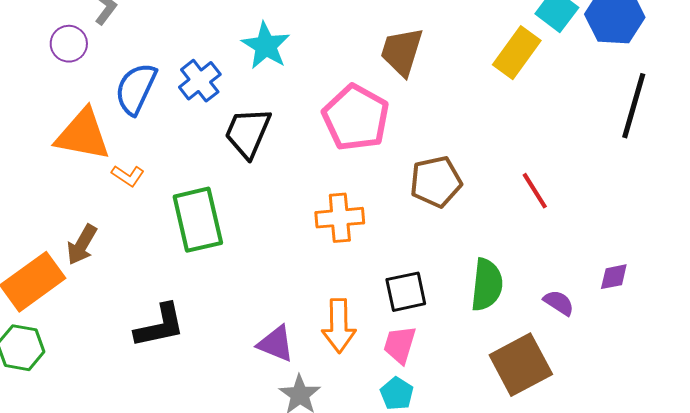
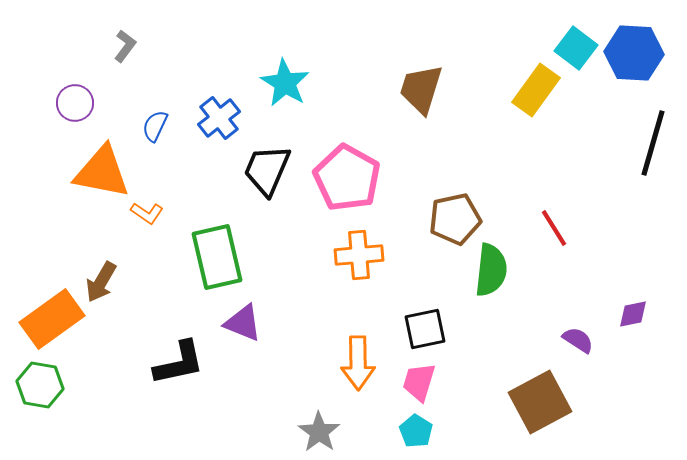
purple circle: (69, 44) -> (75, 103), moved
blue semicircle: (136, 89) -> (155, 126), size x0.6
pink pentagon: (356, 118) -> (347, 178), moved
green semicircle: (487, 285) -> (491, 270), moved
purple triangle: (276, 344) -> (243, 323), moved

